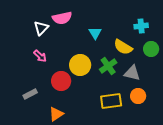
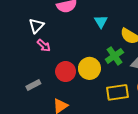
white triangle: (41, 28) -> (36, 26), moved
yellow circle: (80, 65) -> (89, 68), moved

